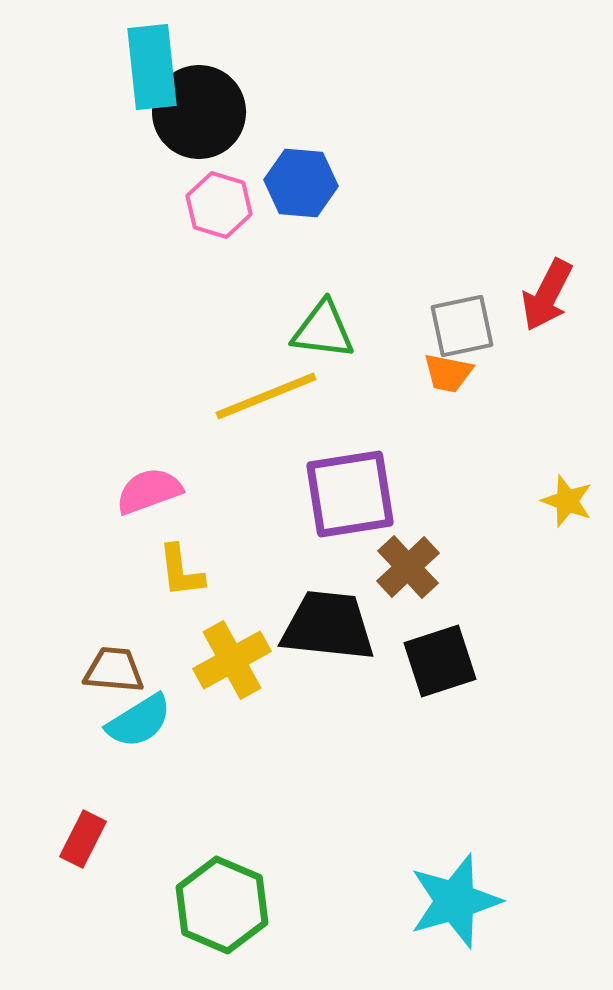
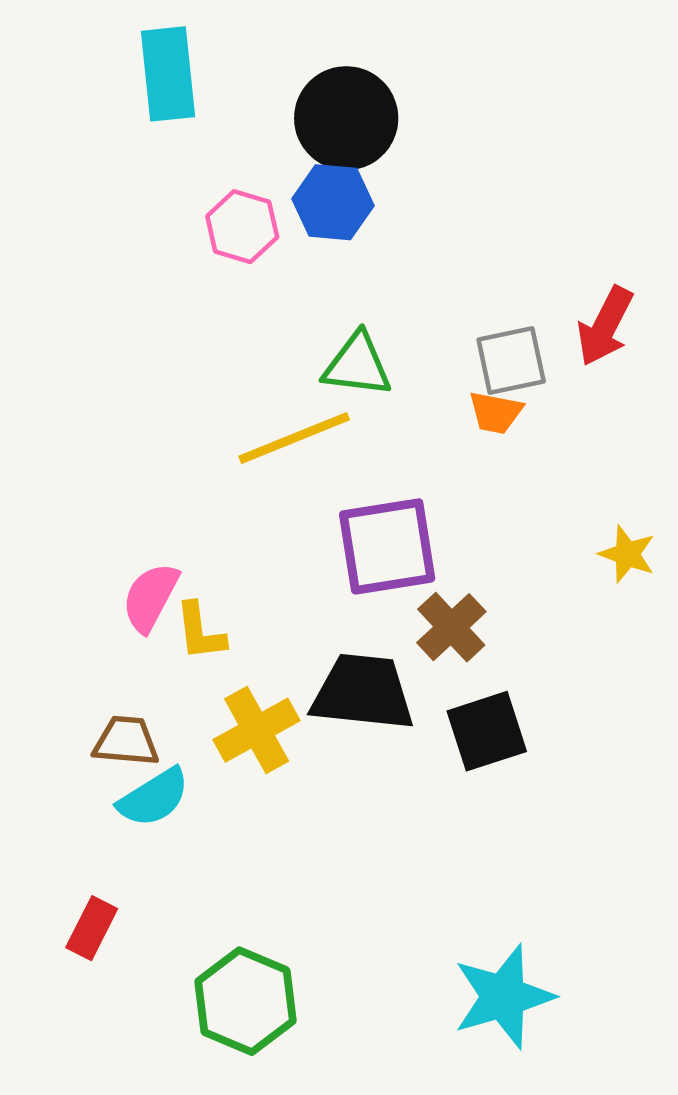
black circle: (199, 112) -> (346, 118), moved
pink semicircle: (149, 491) -> (150, 597), moved, turned -42

